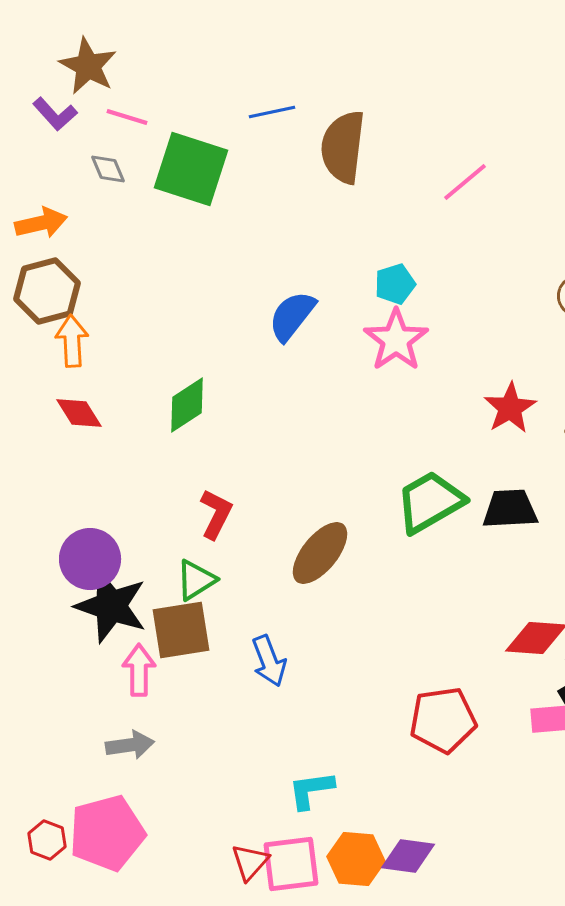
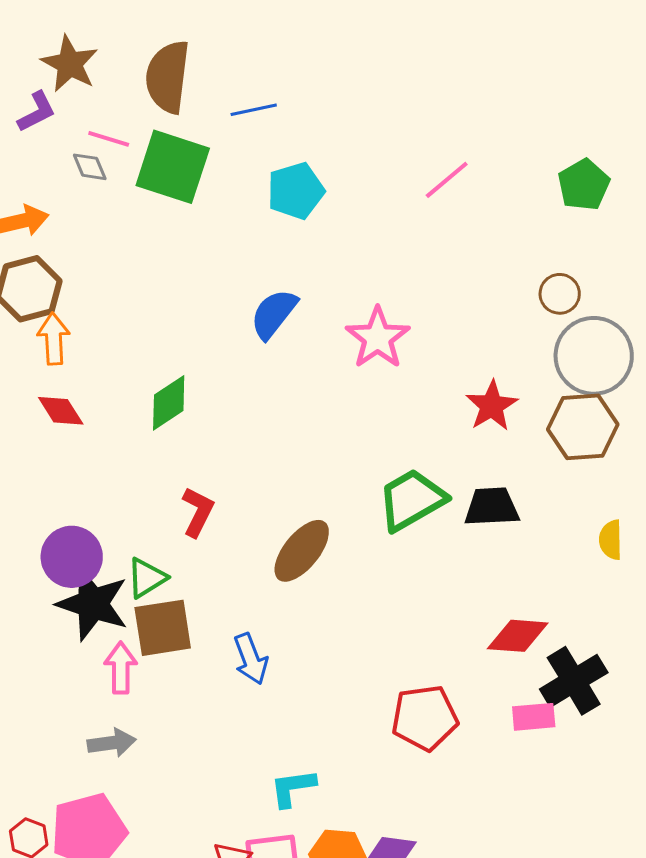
purple L-shape: (55, 114) -> (37, 112), turned -75
pink line: (127, 117) -> (109, 139), moved
brown semicircle: (343, 147) -> (168, 77), moved
cyan pentagon: (395, 284) -> (296, 191), moved, size x1.4
green triangle: (196, 580) -> (147, 578), moved

